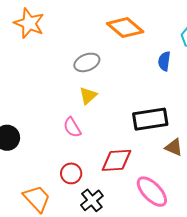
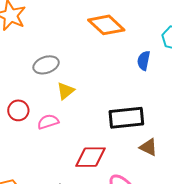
gray ellipse: (87, 62) -> (46, 65), moved
pink semicircle: (72, 127) -> (48, 122), turned 100
red circle: (71, 173) -> (18, 110), moved

